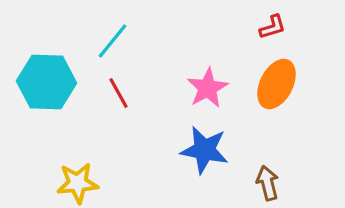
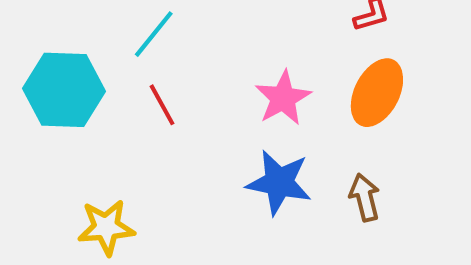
brown arrow: (268, 183) -> (365, 197), moved

